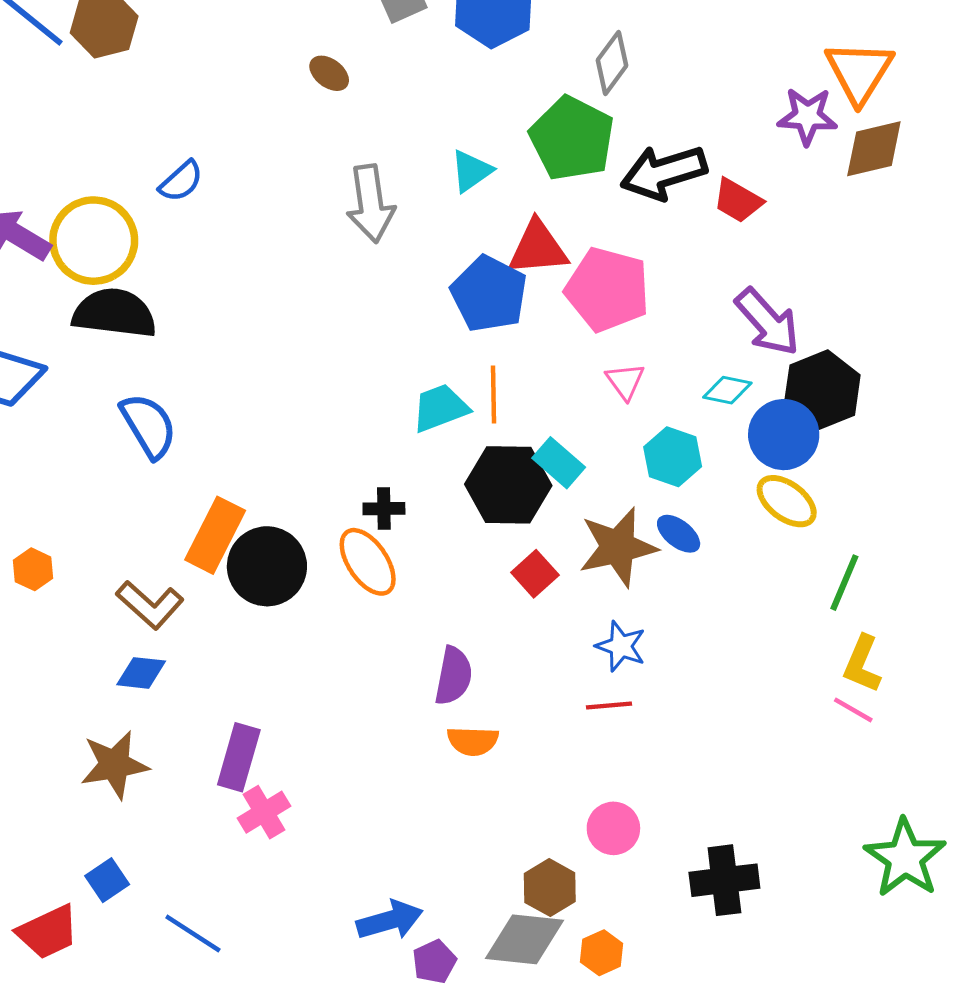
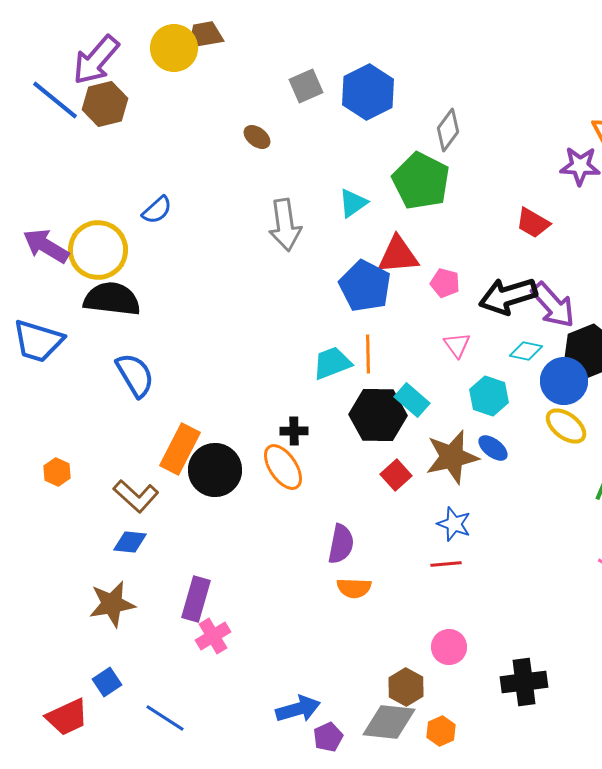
black arrow: (664, 172) -> (508, 296), moved
pink pentagon: (607, 289) -> (445, 283), size x0.5

